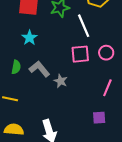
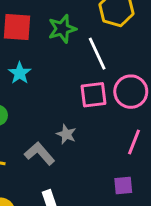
pink circle: (106, 53) -> (131, 92), size x1.5
gray L-shape: (39, 69) -> (40, 153), moved

